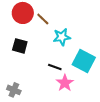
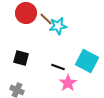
cyan star: (62, 37) -> (58, 26), moved
black square: (20, 46) -> (21, 58), moved

